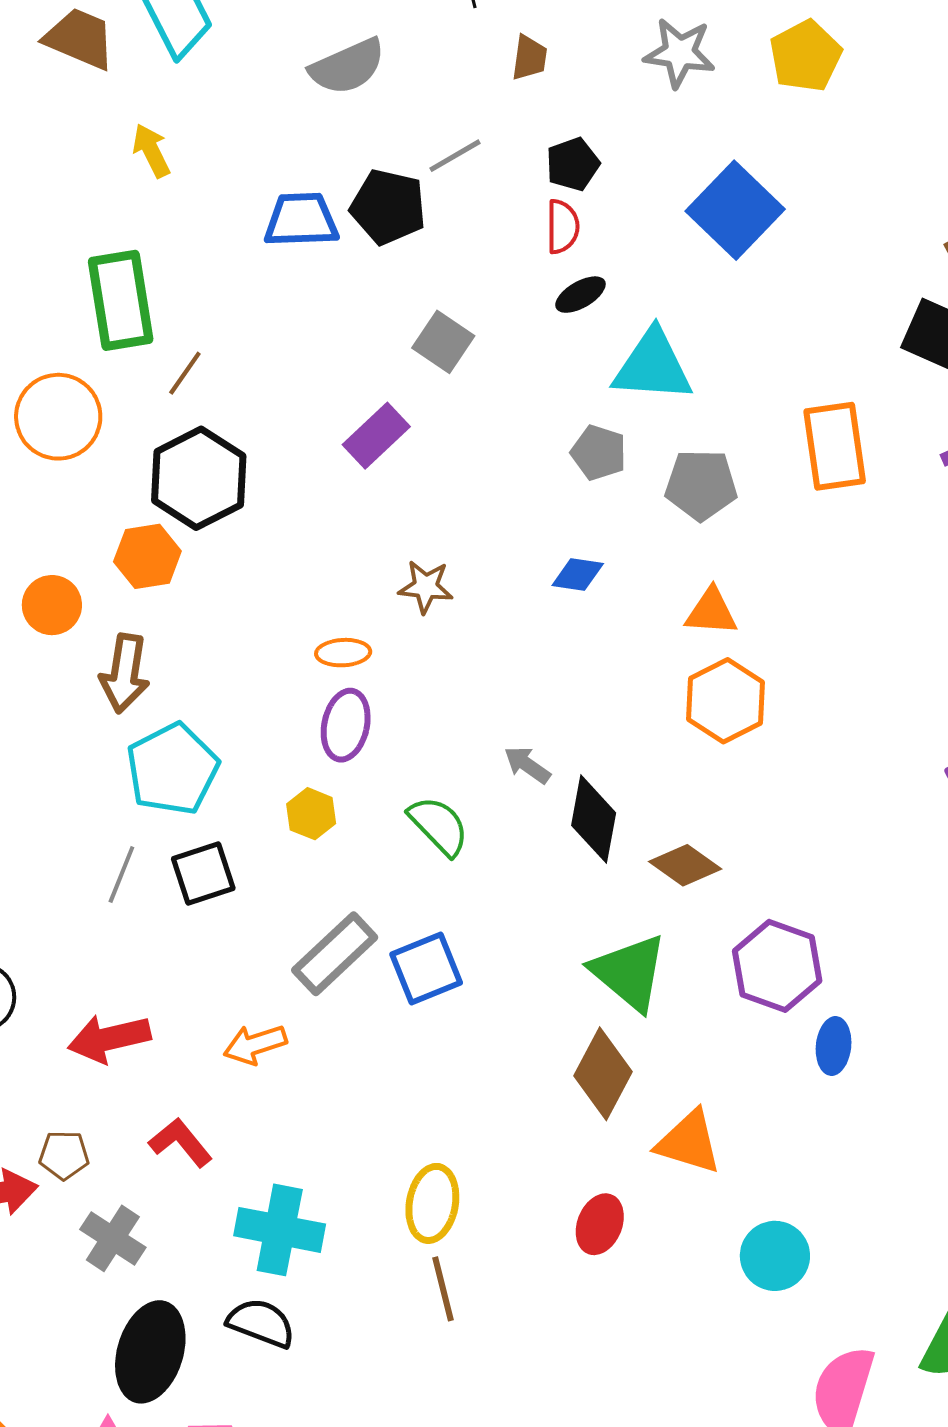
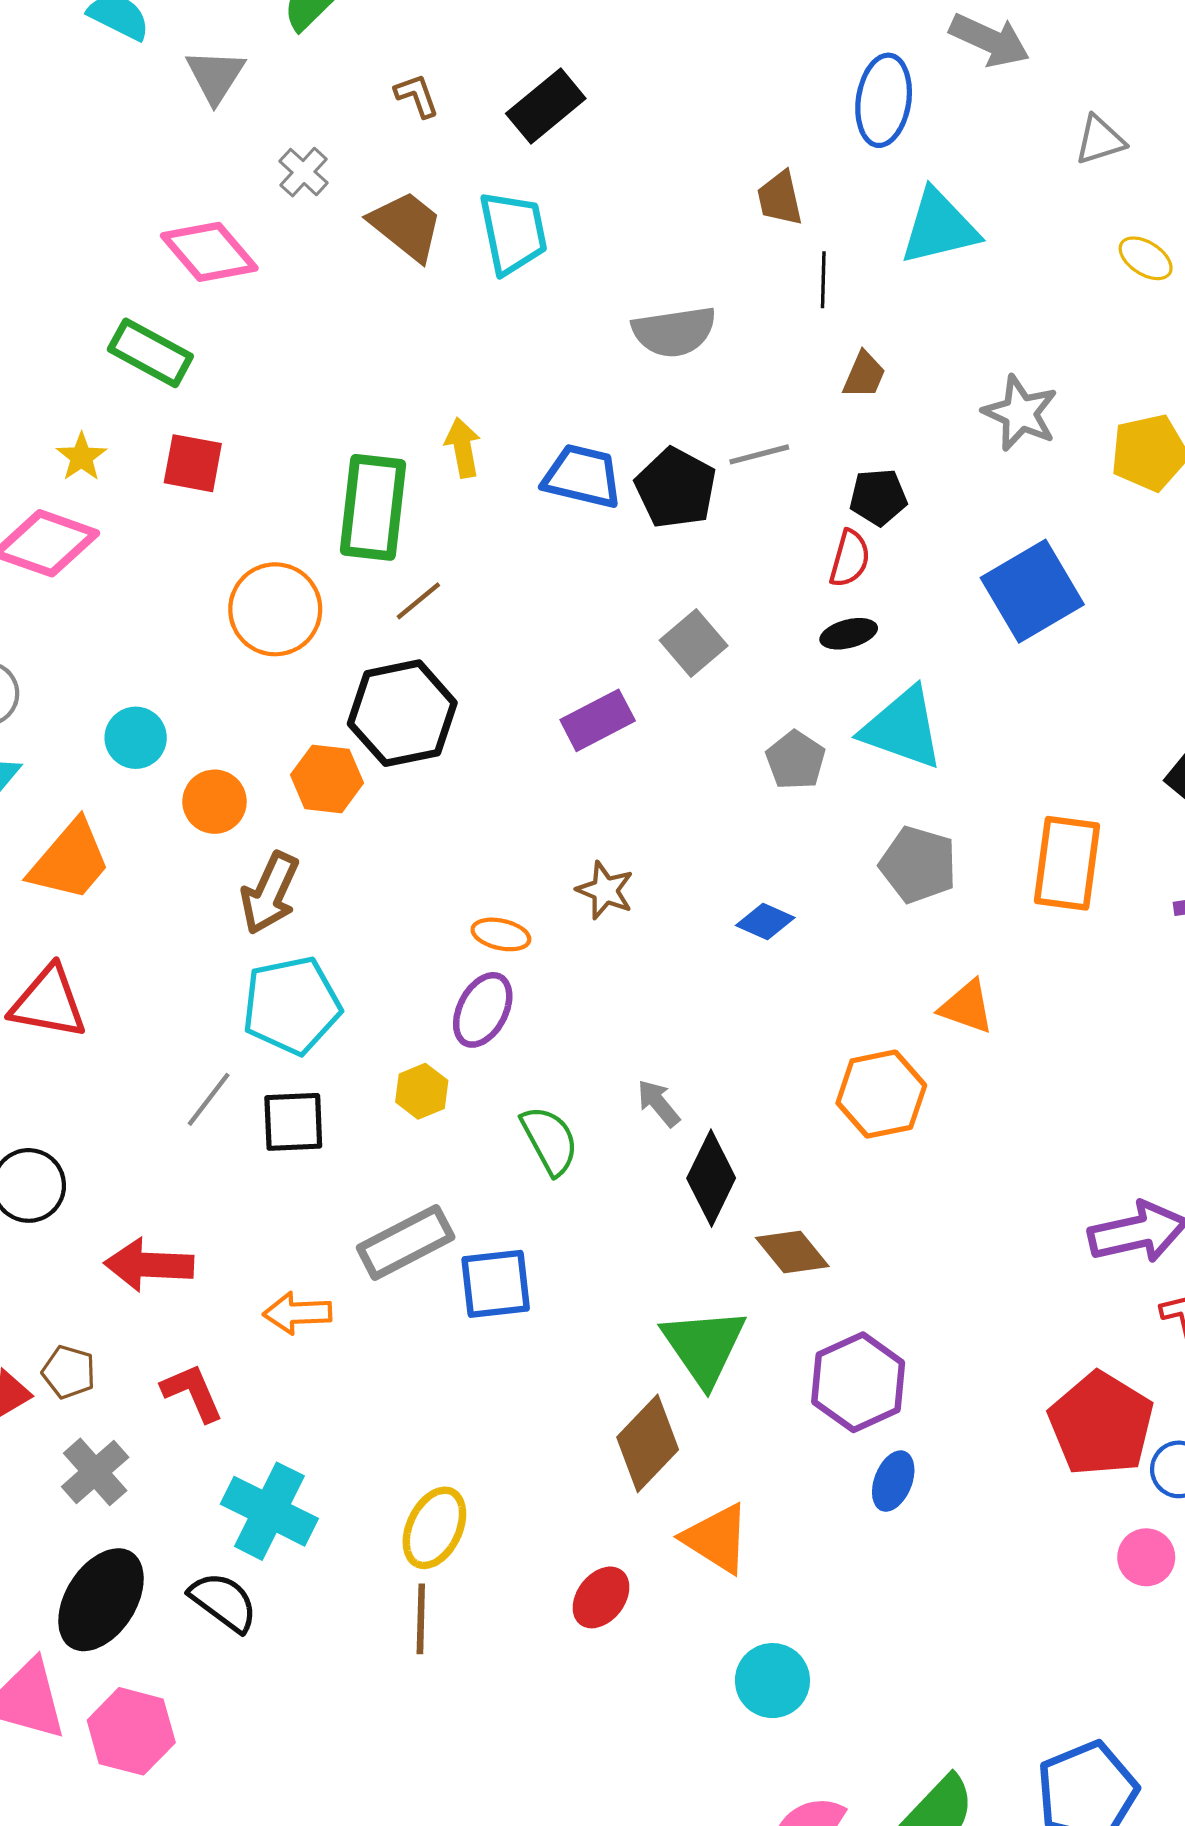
yellow arrow: (151, 151) -> (463, 448), moved
gray pentagon: (599, 453) -> (795, 760), moved
orange triangle: (711, 612) -> (967, 1007), moved

